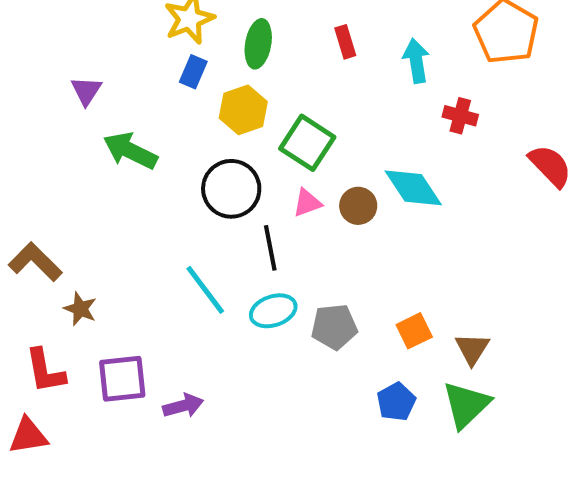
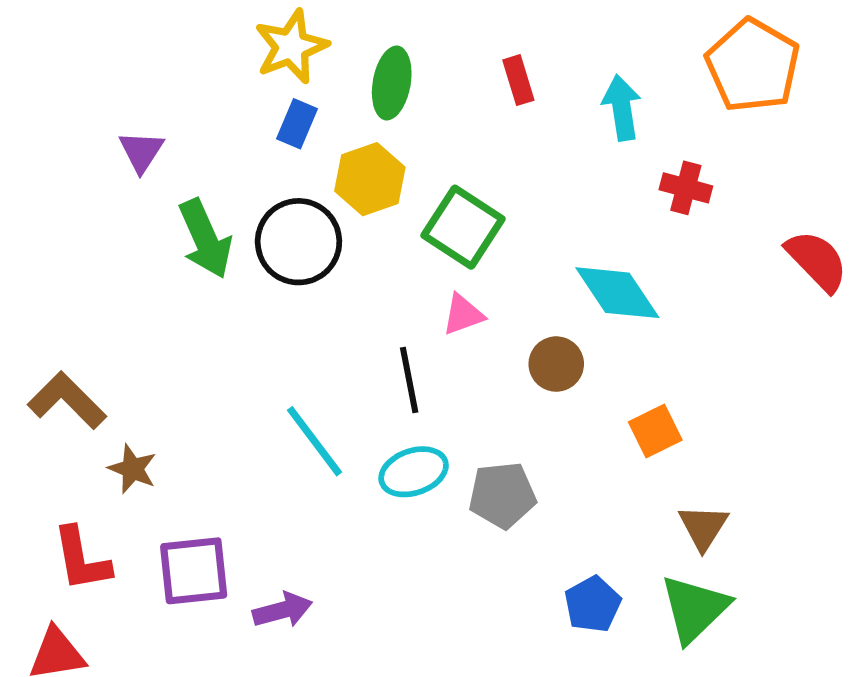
green arrow: (130, 151) -> (205, 239), turned -140
black circle: (231, 189) -> (298, 242), moved
brown circle: (358, 206) -> (556, 364), moved
orange square: (414, 331) -> (655, 431), moved

